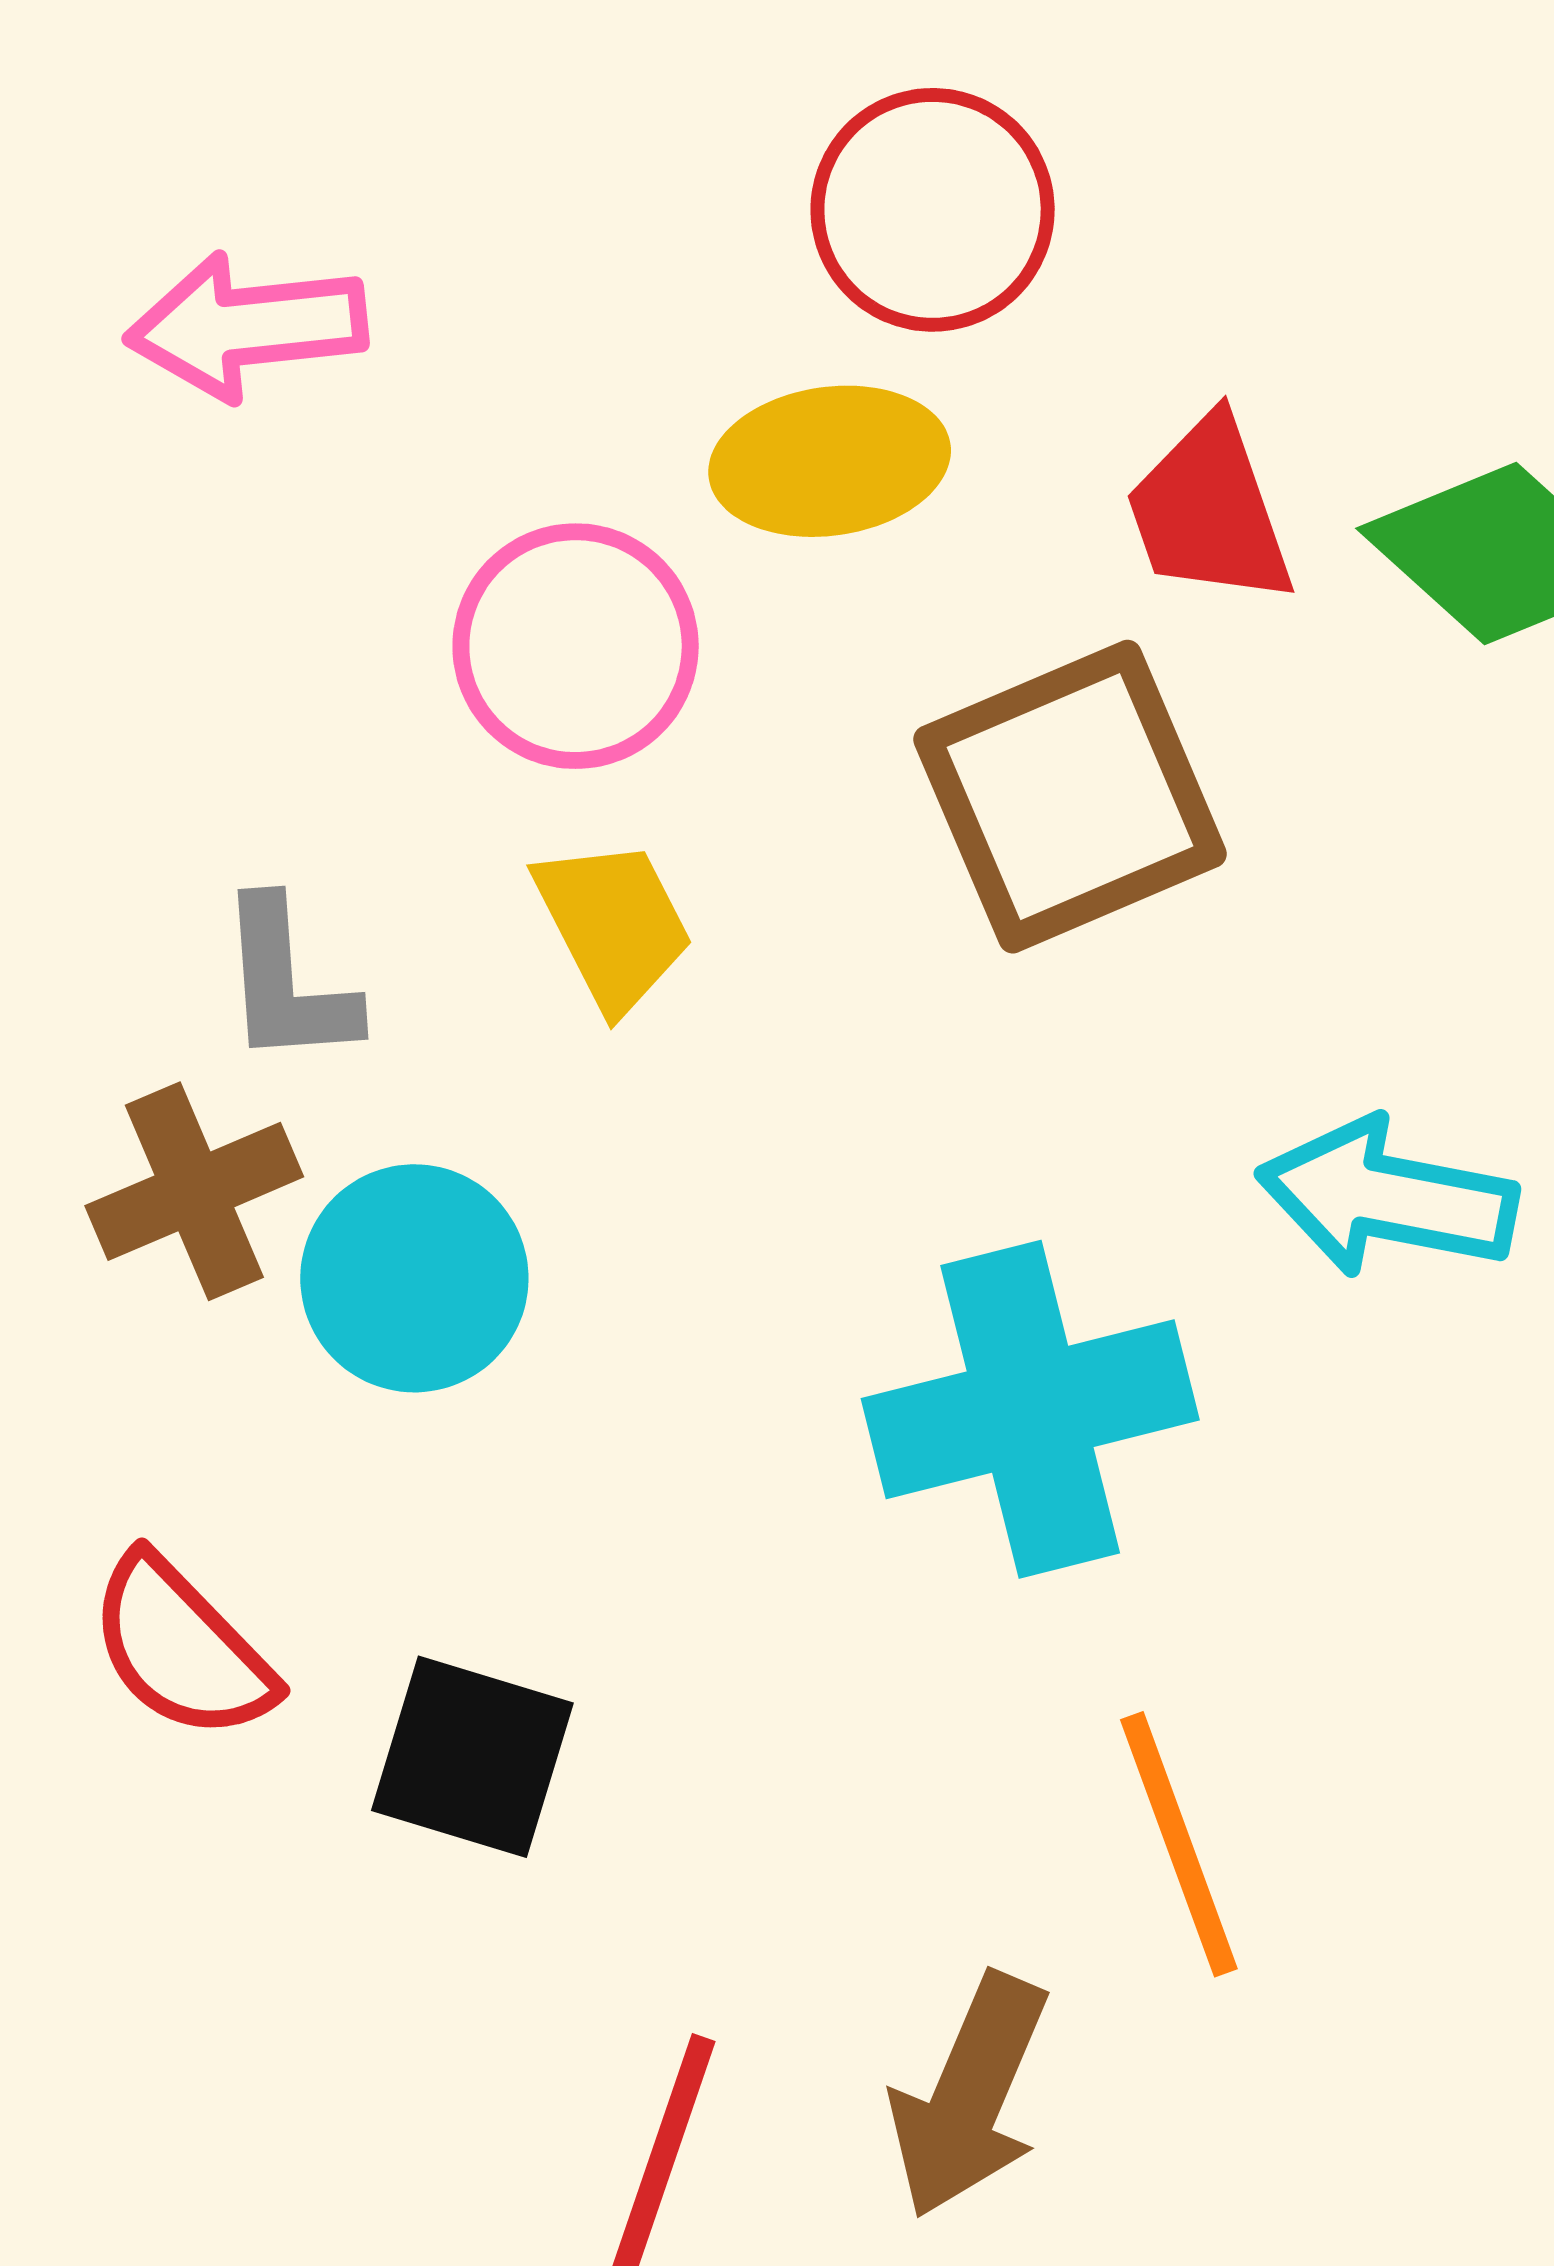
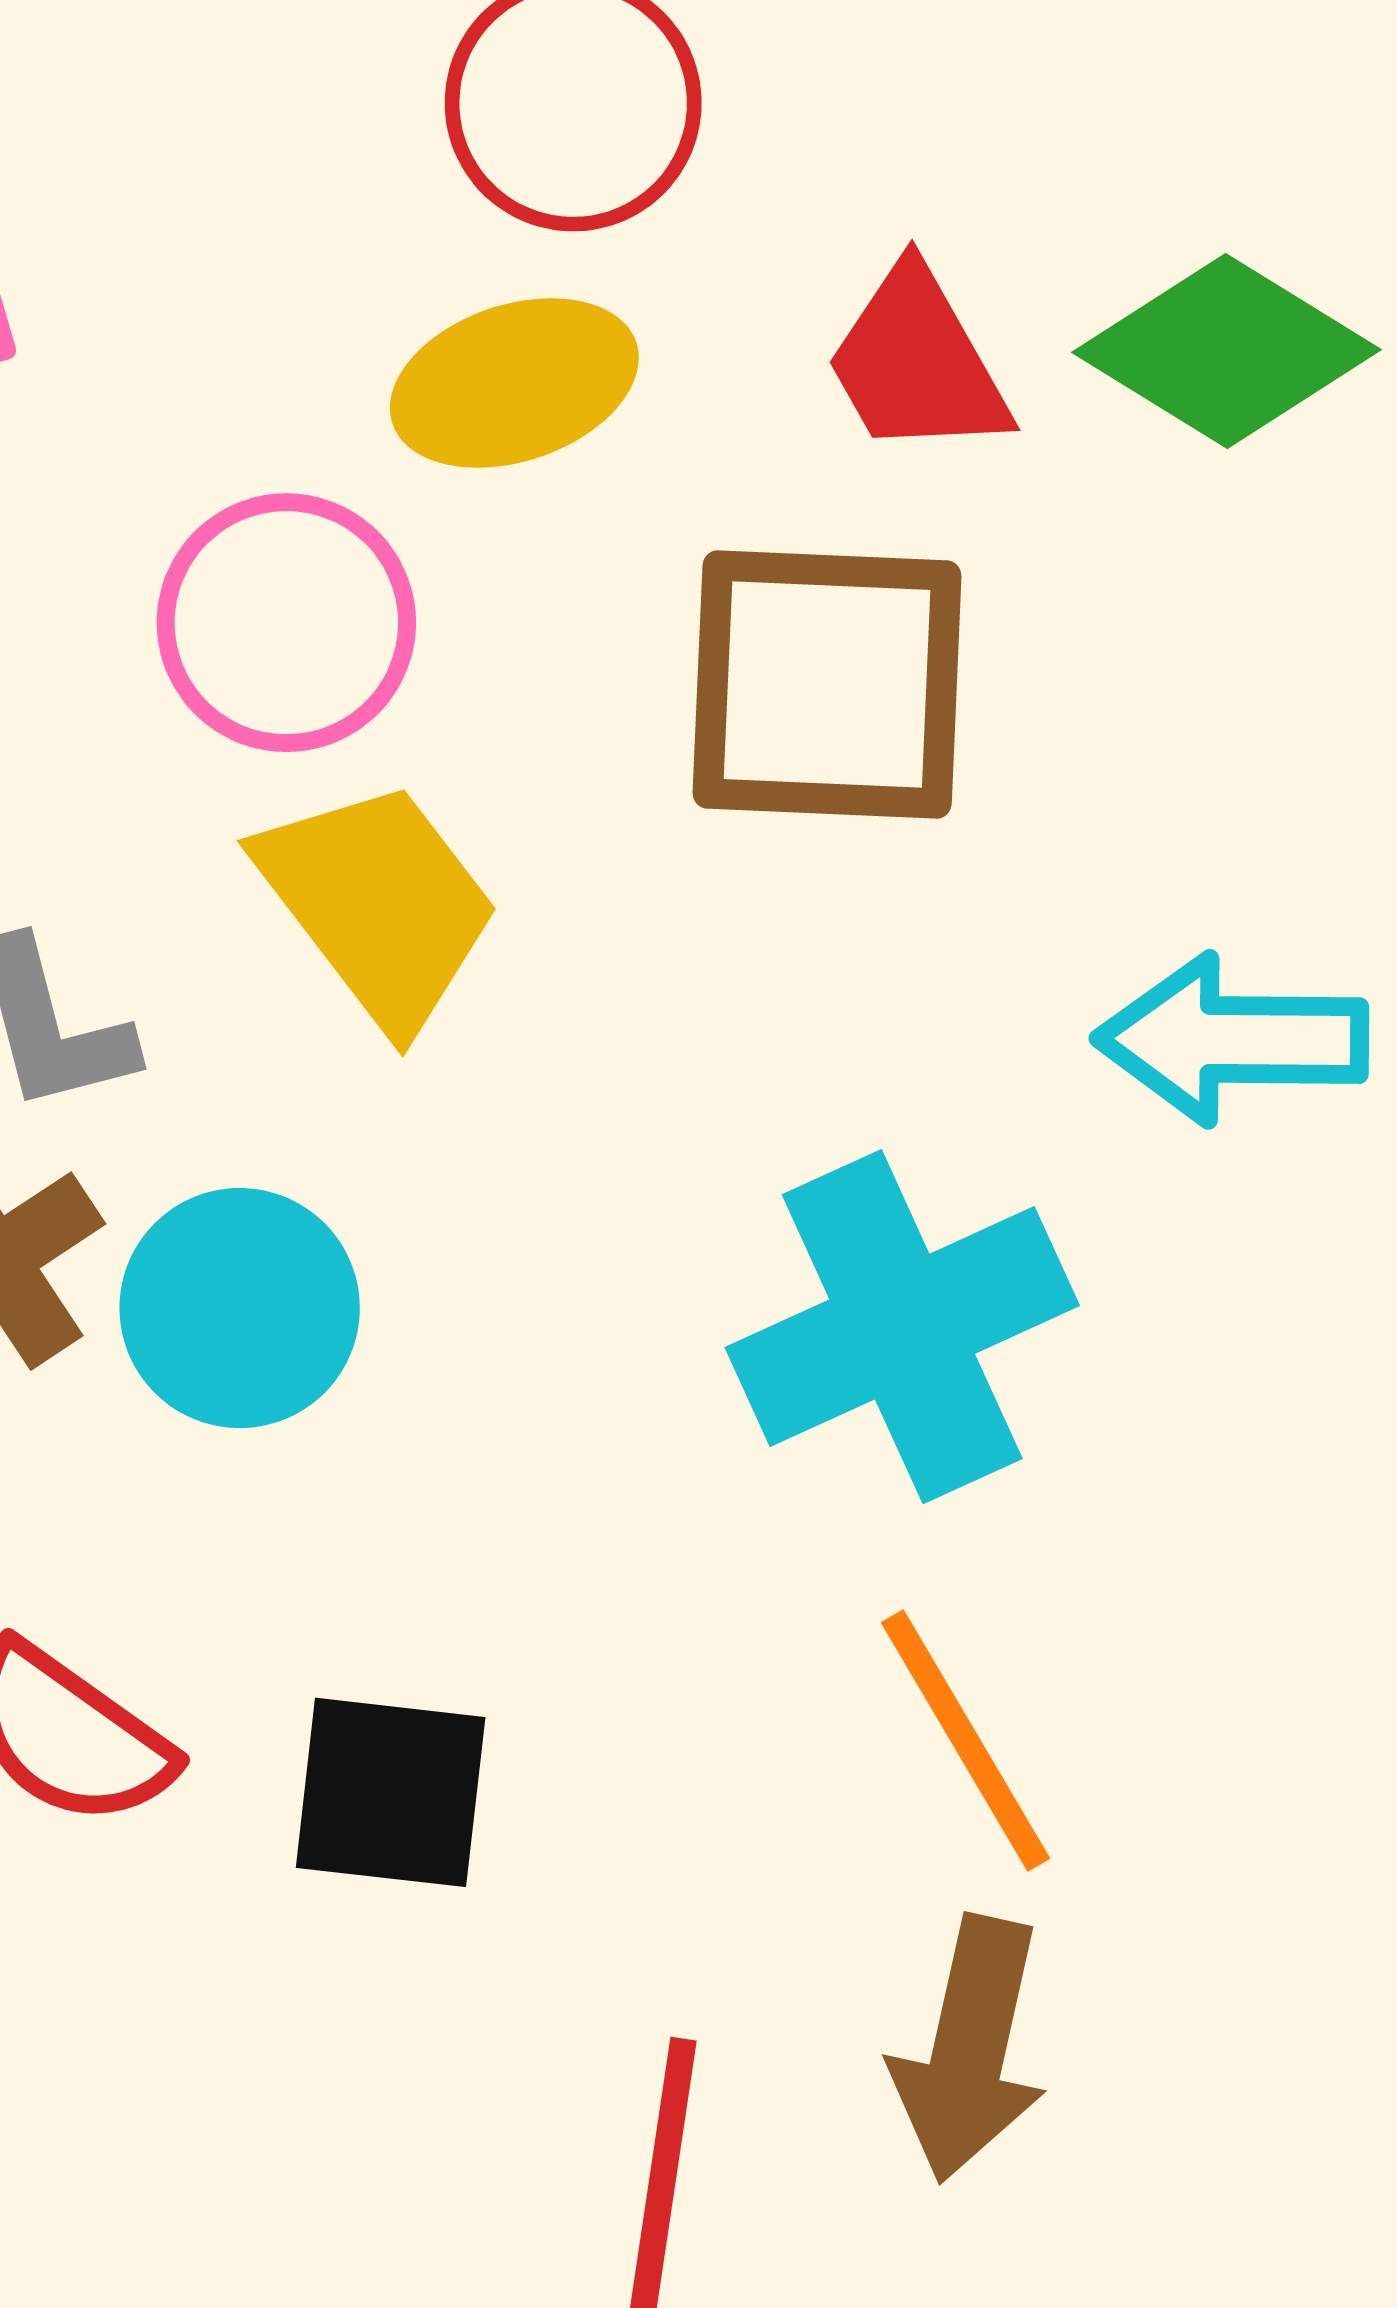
brown square: (1070, 797) -> (827, 685), turned 36
yellow trapezoid: (613, 925) -> (378, 904), size x1.4
orange line: (1179, 1844) -> (965, 1740), moved

